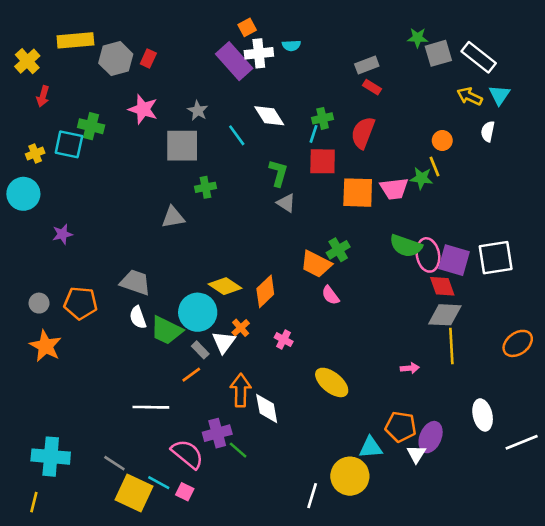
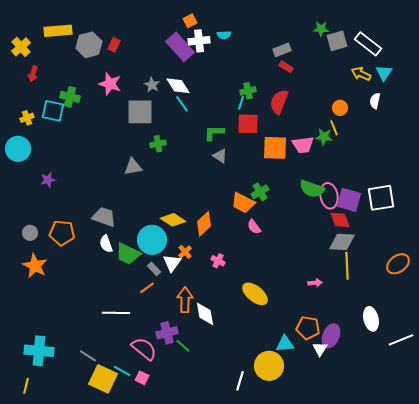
white diamond: (269, 116) -> (178, 86), moved
green L-shape: (278, 173) -> (214, 133), turned -105

